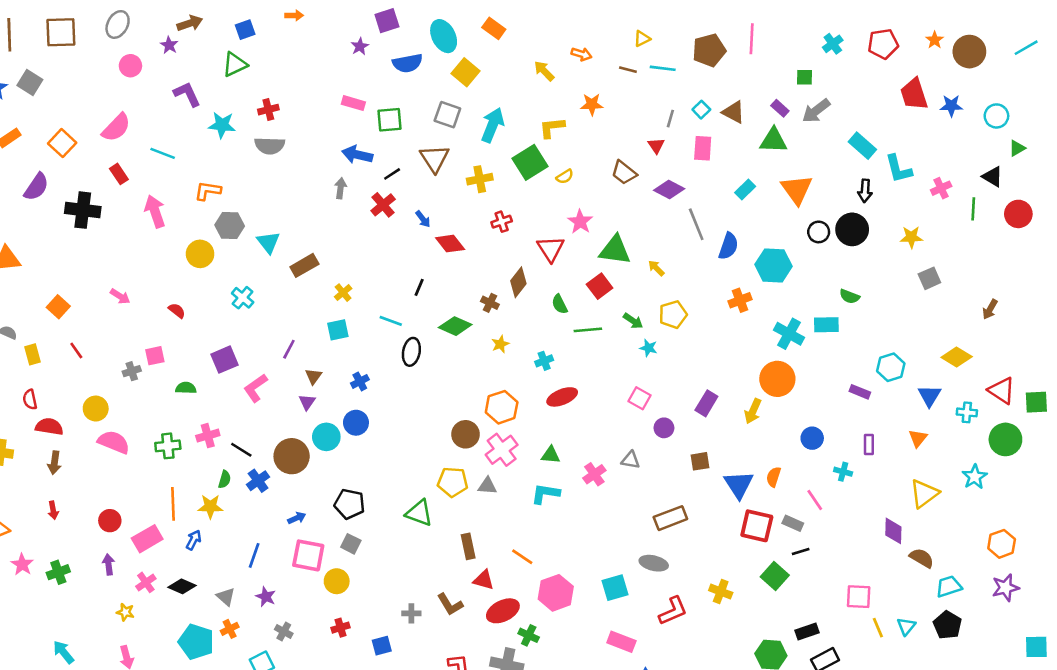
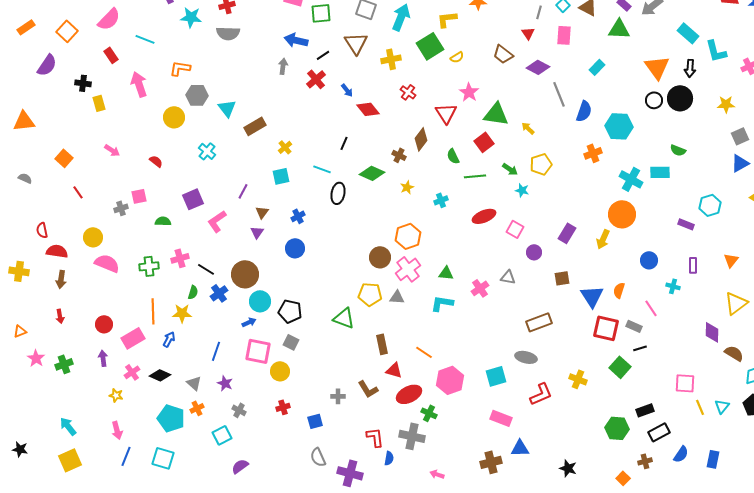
orange triangle: (797, 189) -> (657, 67), moved
black cross: (83, 210) -> (83, 83), size x0.6
red cross: (502, 222) -> (408, 92), turned -35
yellow rectangle: (33, 354) -> (99, 103), moved
blue triangle: (929, 396) -> (740, 163), moved, turned 30
red ellipse: (562, 397) -> (484, 216), moved
cyan circle: (326, 437) -> (260, 301), moved

